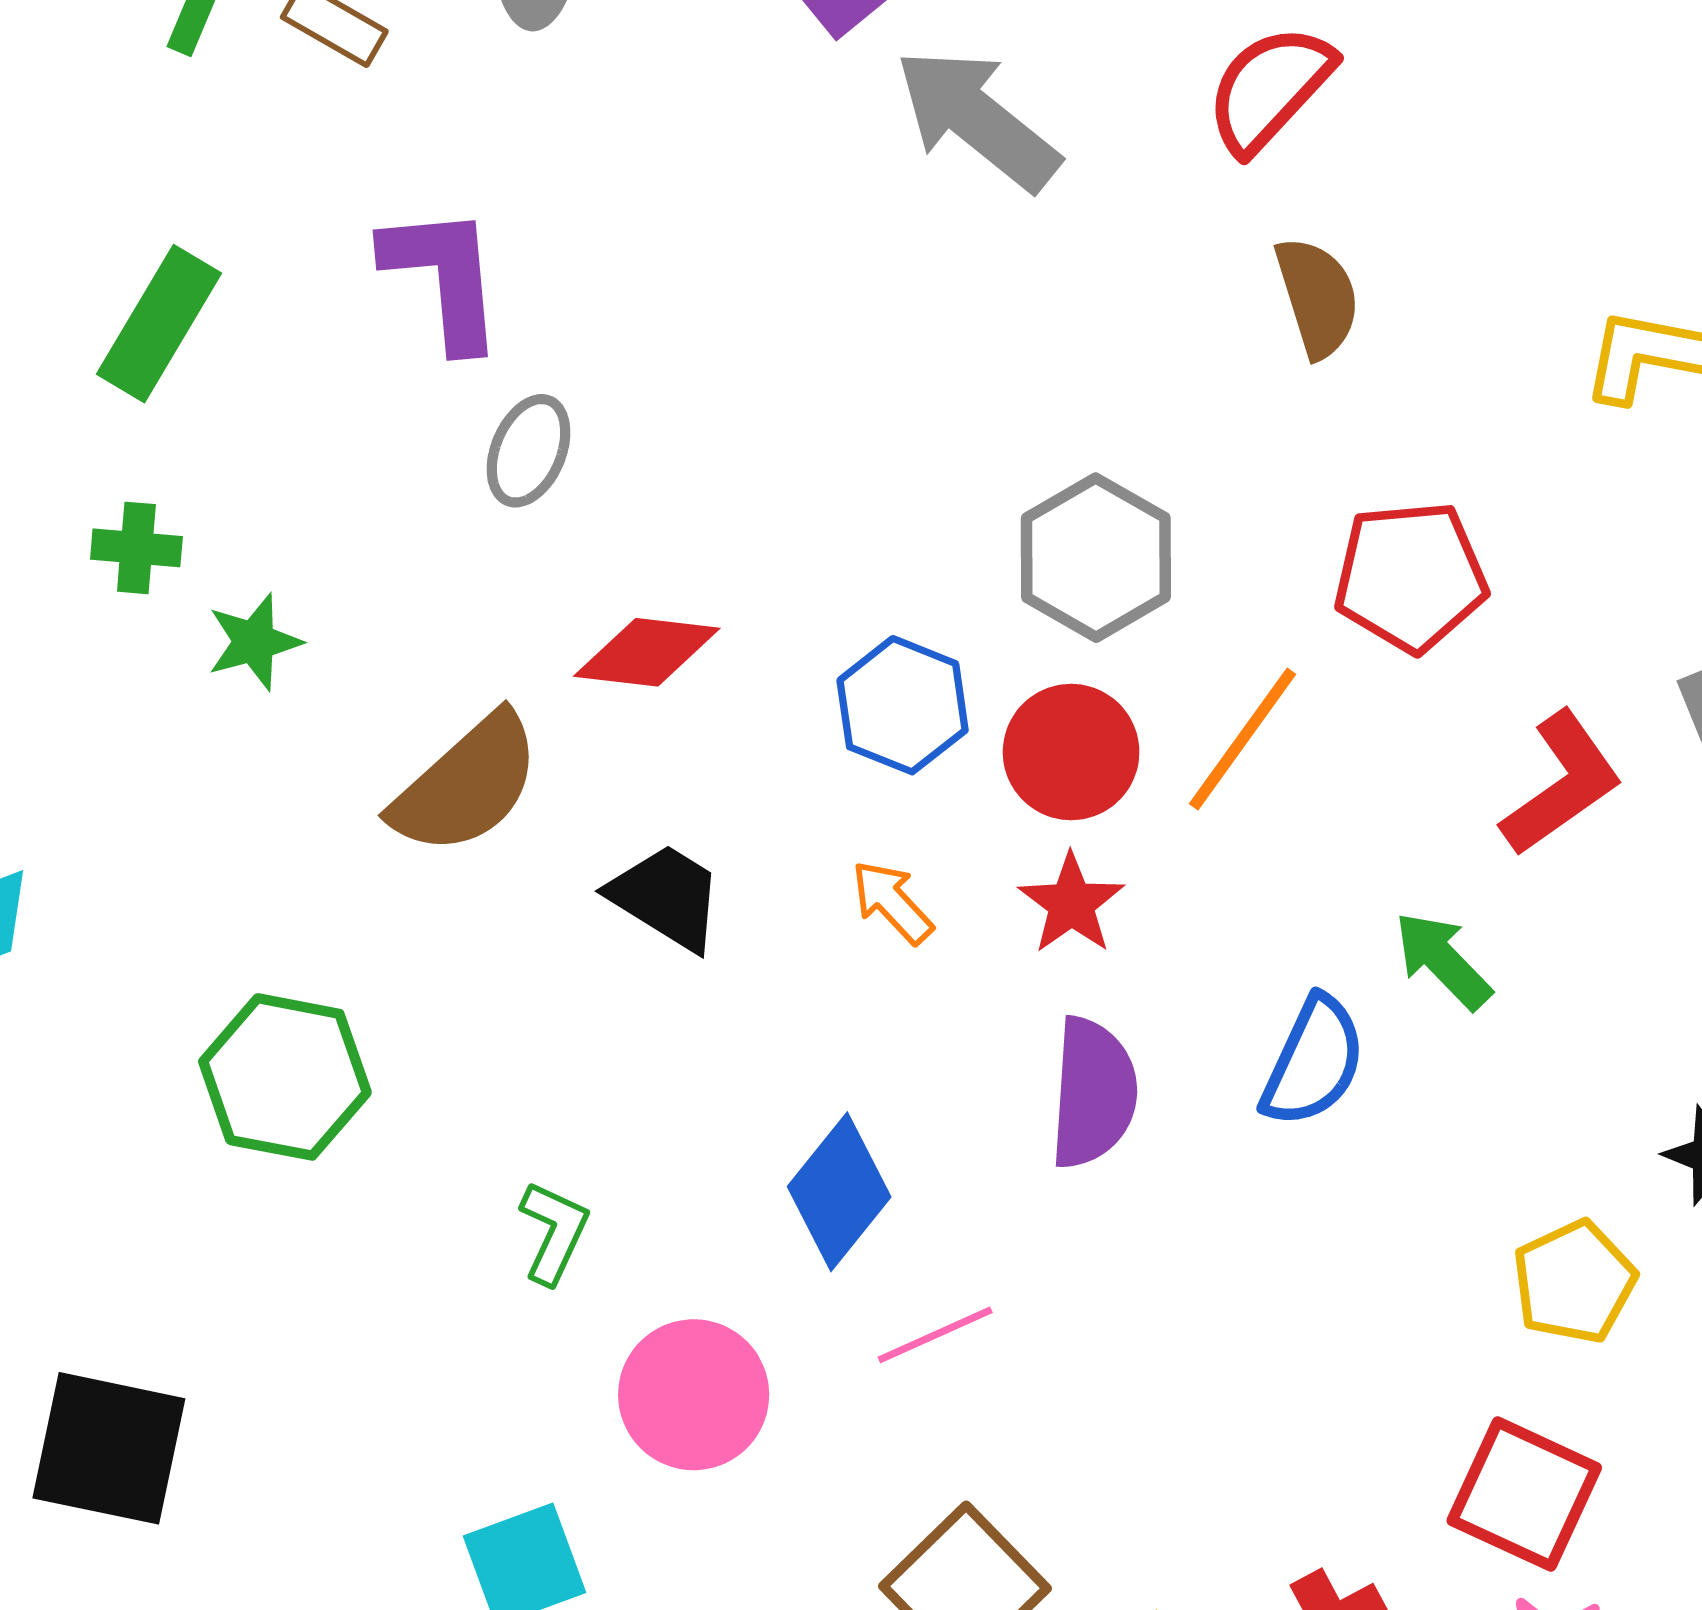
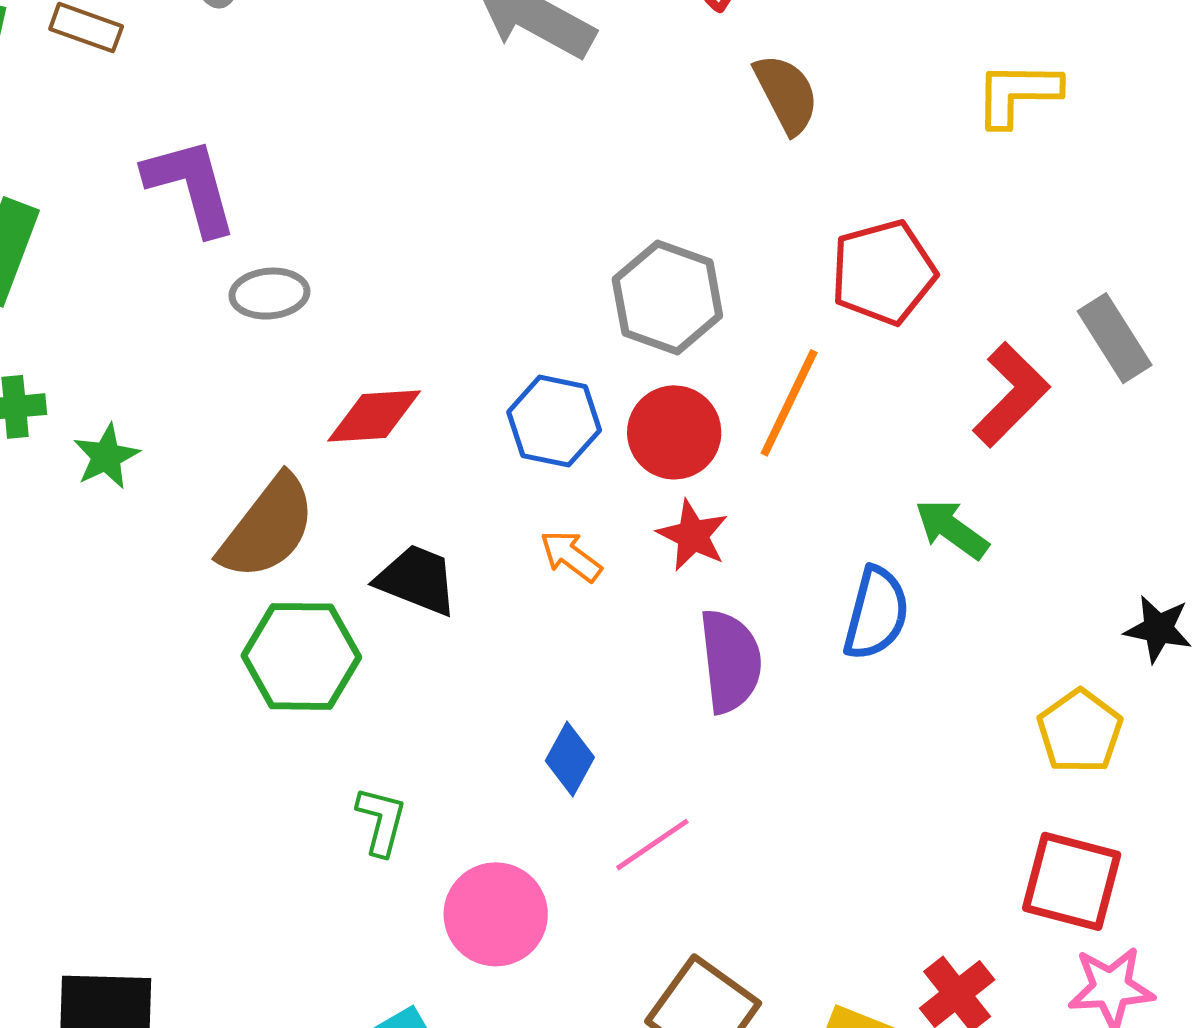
gray ellipse: (529, 451) -> (269, 294), turned 72
green hexagon: (285, 1077) -> (301, 656), moved
blue diamond: (839, 1192) -> (570, 759), size x0.7

